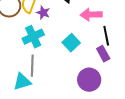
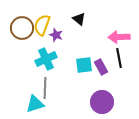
pink arrow: (91, 15) -> (119, 37), moved
cyan square: (71, 43) -> (84, 65), turned 36
purple rectangle: (103, 54) -> (101, 67), moved

